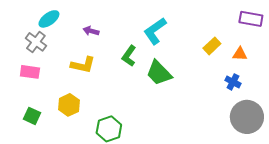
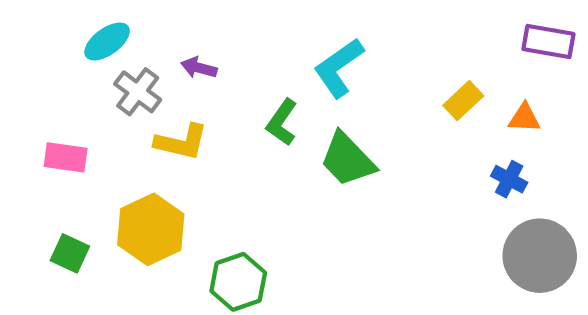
gray cross: (36, 42) -> (138, 92), moved
yellow hexagon: (69, 105) -> (151, 229), size x1.4

